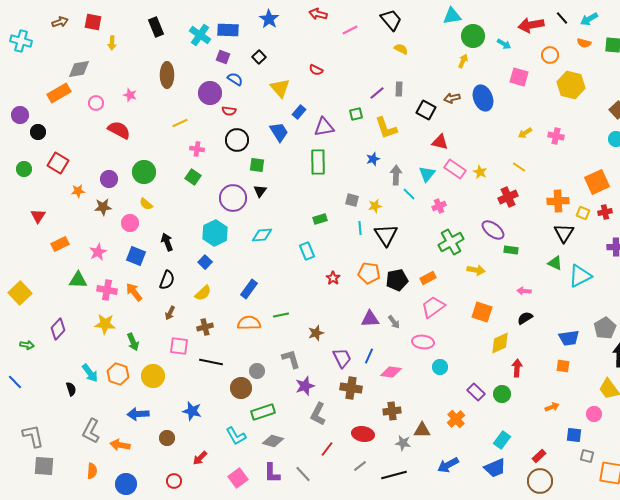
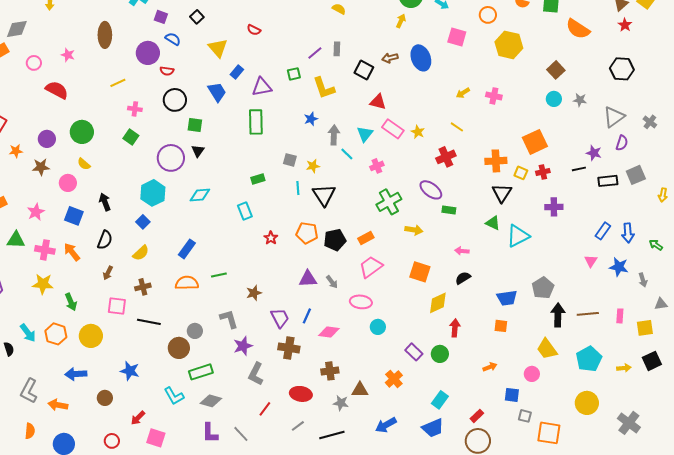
pink square: (238, 478) -> (156, 438), moved, turned -36

